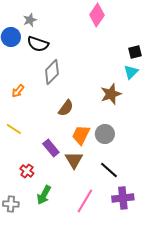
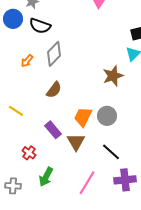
orange arrow: (18, 91) -> (27, 61), moved
brown semicircle: (66, 108) -> (54, 90), moved

